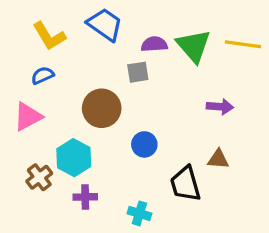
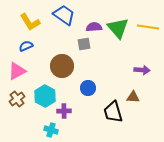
purple arrow: (220, 107) -> (142, 70), moved
brown cross: (39, 177) -> (17, 99), moved
purple cross: (85, 197) -> (64, 111), moved
cyan cross: (139, 213) -> (51, 130), moved

